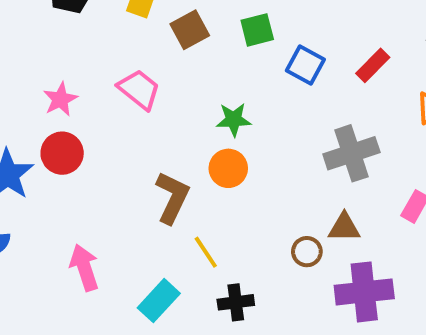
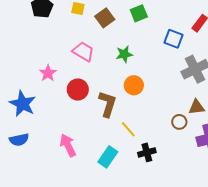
blue square: (305, 65) -> (173, 39), moved
pink star: (60, 99) -> (48, 73), moved
green star: (234, 120) -> (124, 54), moved
red circle: (62, 153) -> (78, 90), moved

